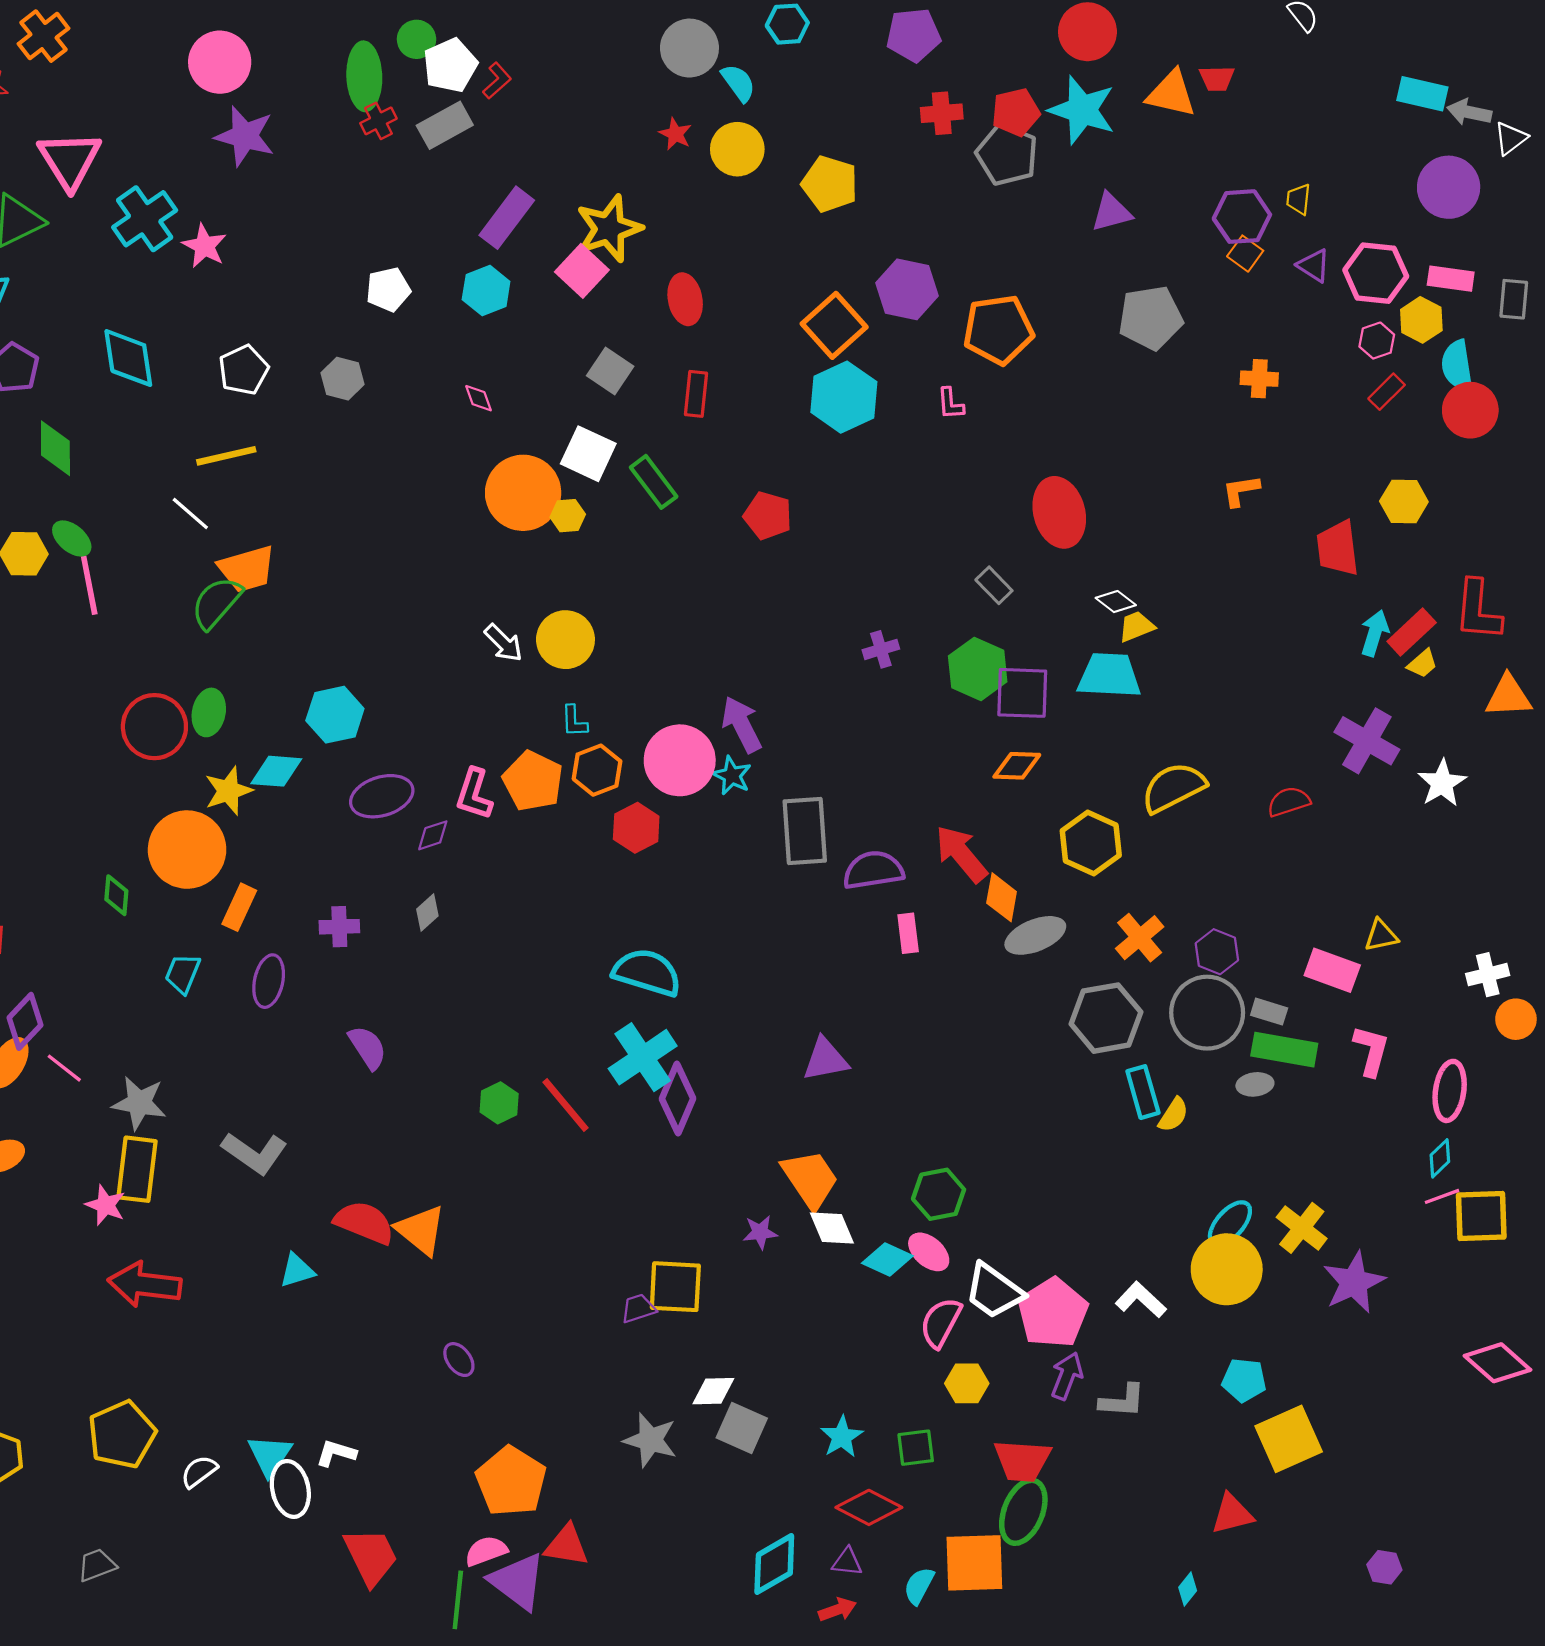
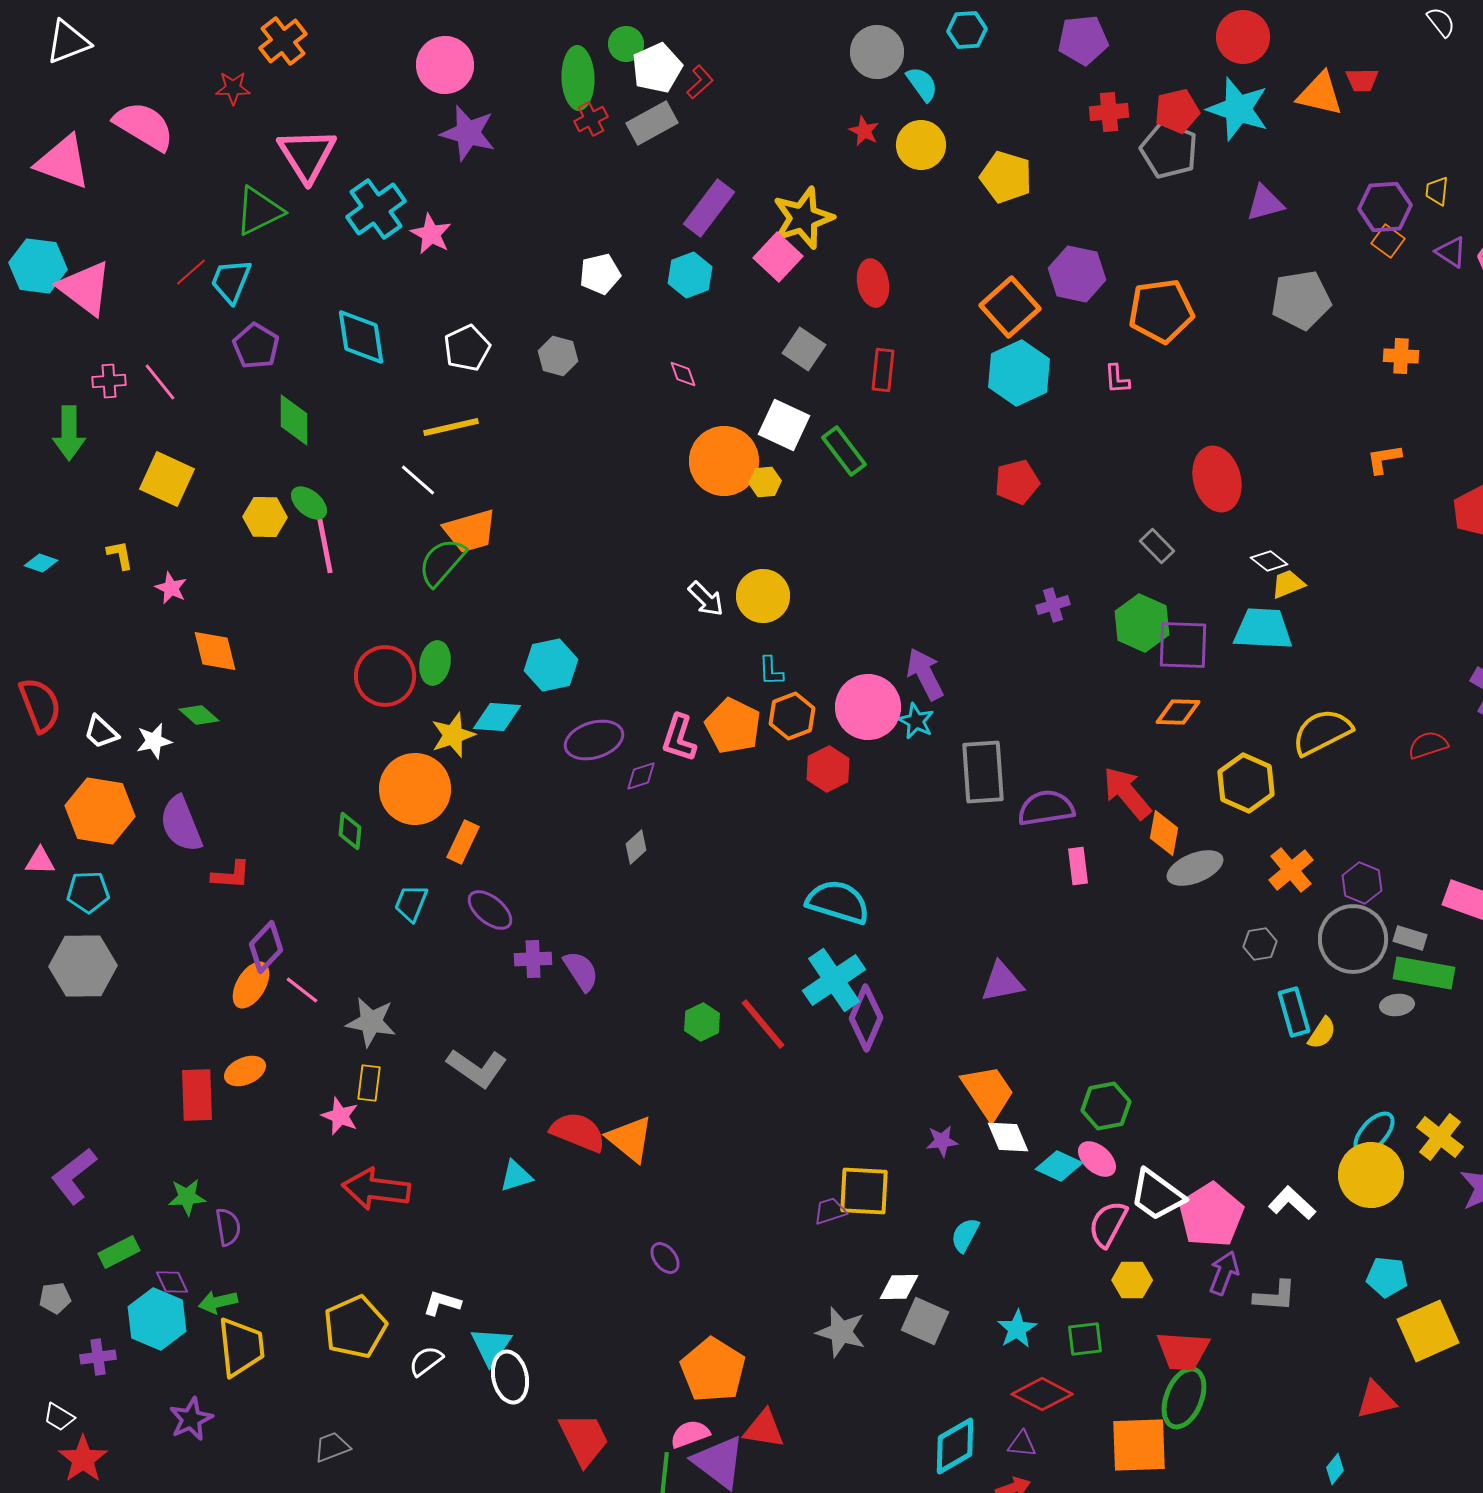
red pentagon: (768, 516) -> (1017, 482), moved, turned -30
purple cross: (339, 927) -> (533, 959), moved
purple ellipse: (269, 981) -> (490, 910), turned -63
gray hexagon: (1106, 1018) -> (1260, 944), size x0.5
yellow rectangle: (137, 1169) -> (369, 1083), size x0.6
white L-shape: (336, 1453) -> (442, 1303), moved
cyan semicircle: (919, 1586) -> (965, 1235), moved

